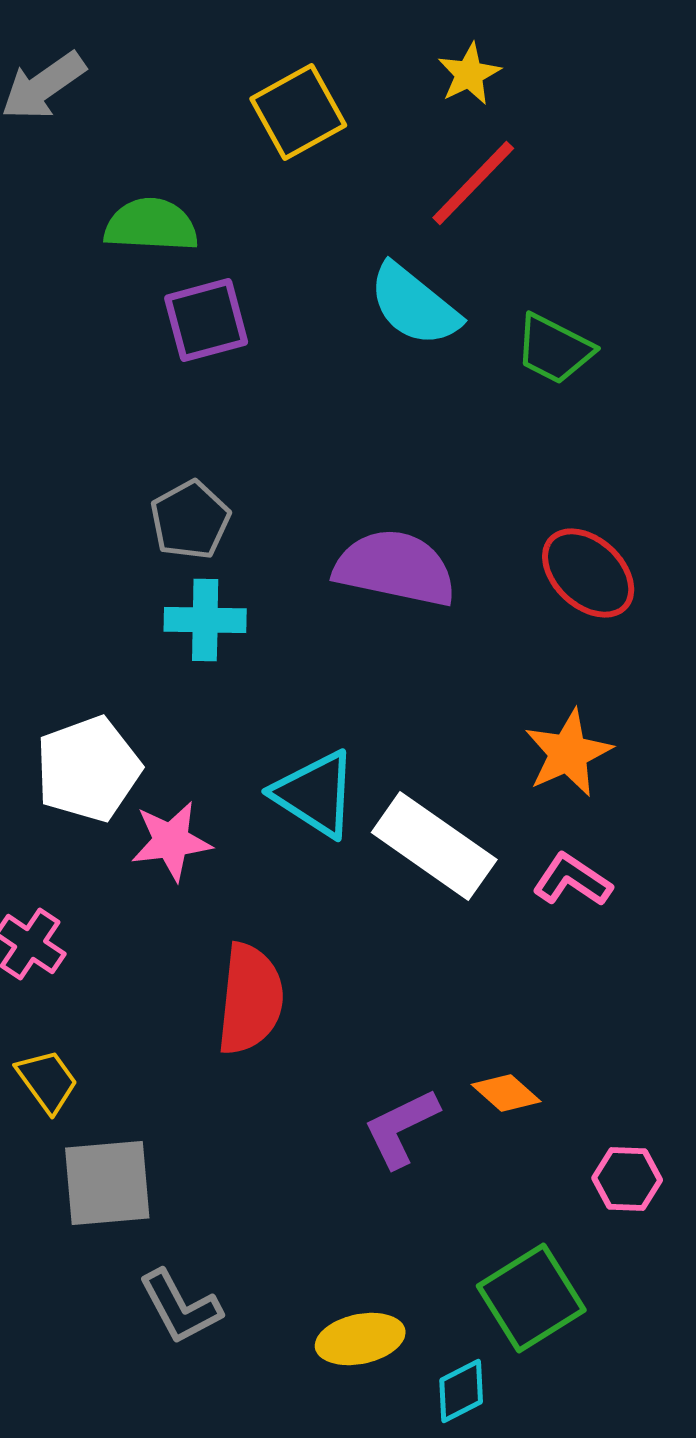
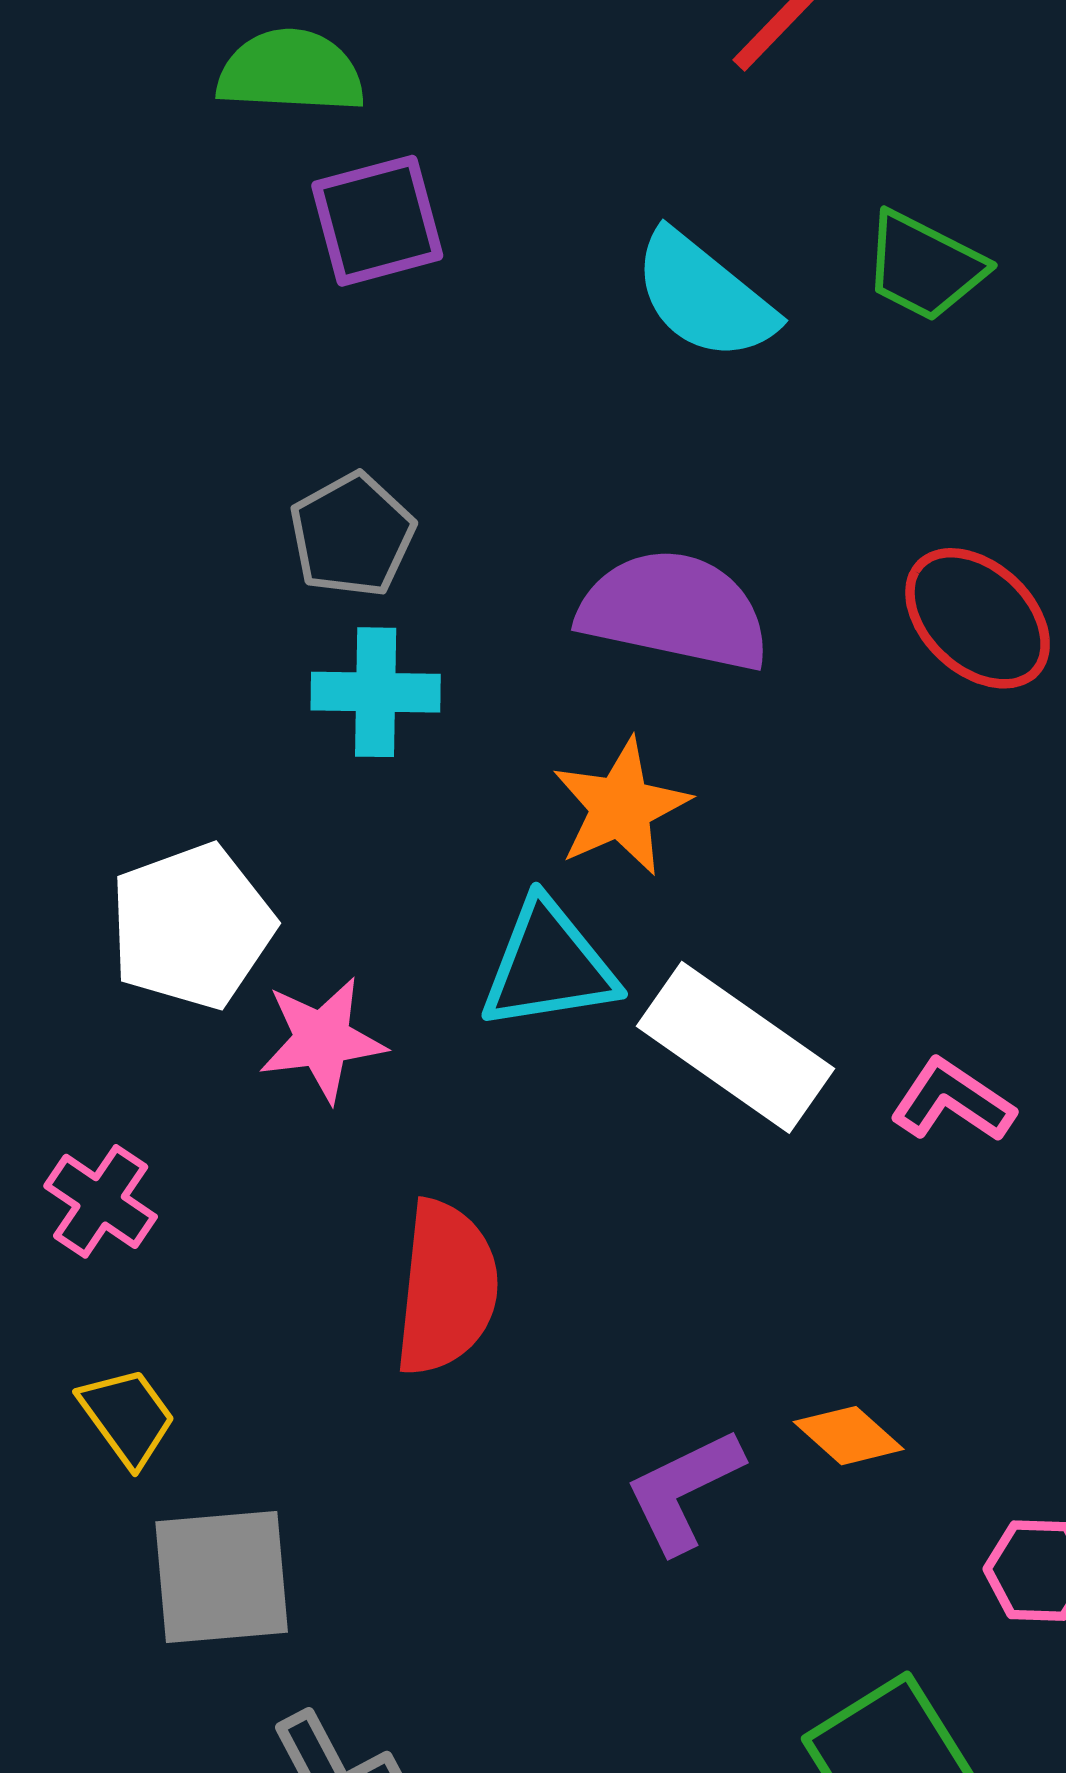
cyan semicircle: (414, 305) -> (704, 296), moved
orange star: (568, 753) -> (621, 807), moved
cyan triangle: (315, 794) -> (548, 966), turned -42

